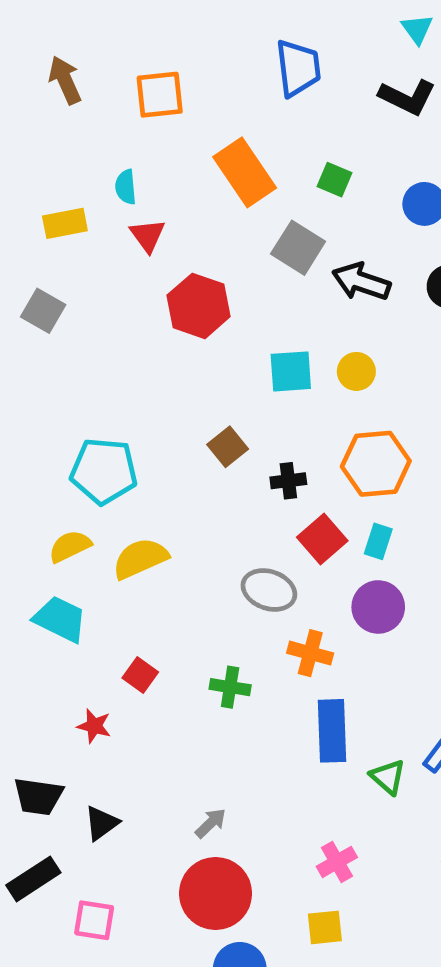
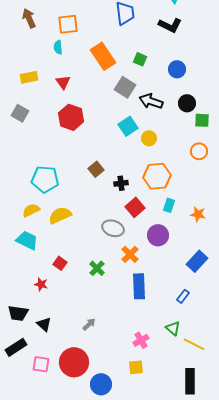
cyan semicircle: (126, 187) -> (58, 47), moved
red hexagon: (199, 306) -> (71, 117), moved
cyan square: (291, 371) -> (128, 126), moved, turned -30
cyan rectangle: (378, 541) -> (169, 205), moved
orange cross: (310, 653) -> (130, 254), turned 30
green cross: (230, 687) -> (97, 268), turned 35
green triangle: (388, 777) -> (173, 328), moved
black triangle: (101, 823) -> (44, 324), turned -42
red circle: (216, 893) -> (74, 362), moved

